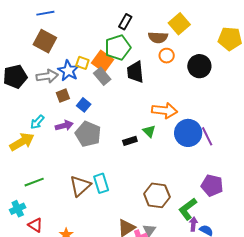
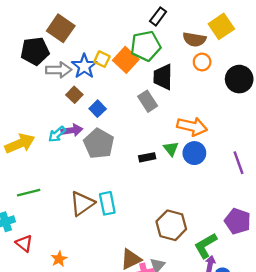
gray rectangle: (102, 76) -> (148, 101), moved
black pentagon: (15, 77) -> (35, 51), moved
brown square: (63, 96) -> (74, 95), turned -32
cyan arrow: (37, 122) -> (57, 134), moved
blue circle: (188, 133) -> (194, 153), moved, size x0.7

